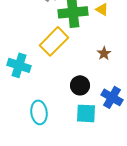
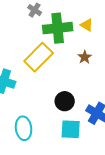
brown star: (104, 53) -> (85, 57), moved

